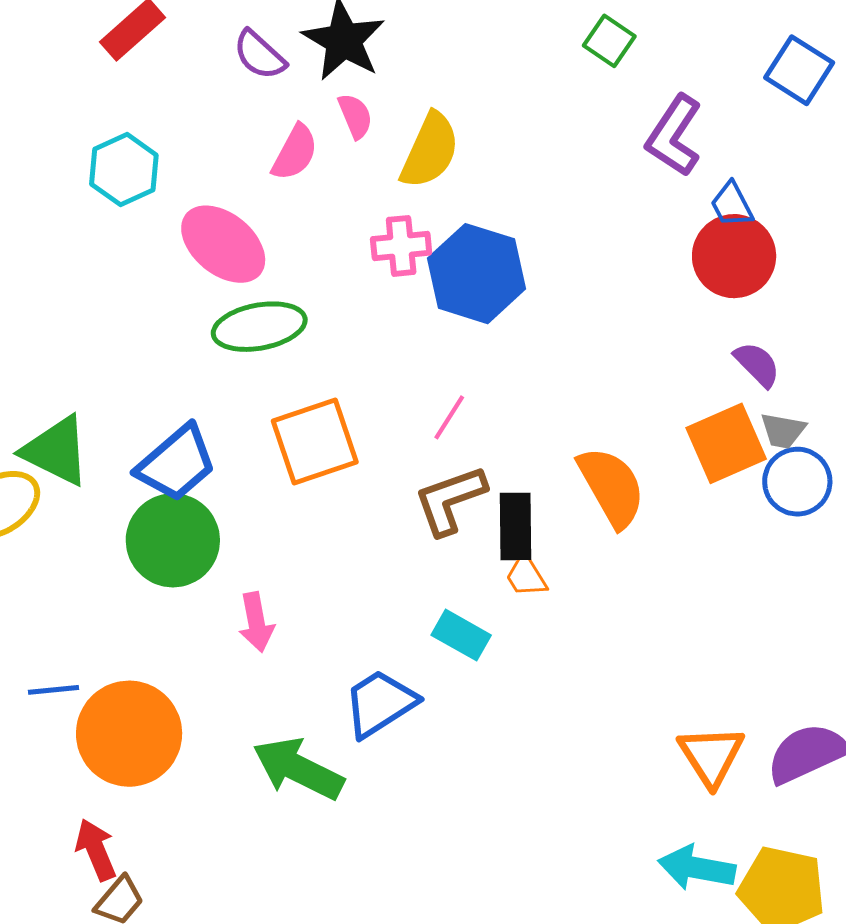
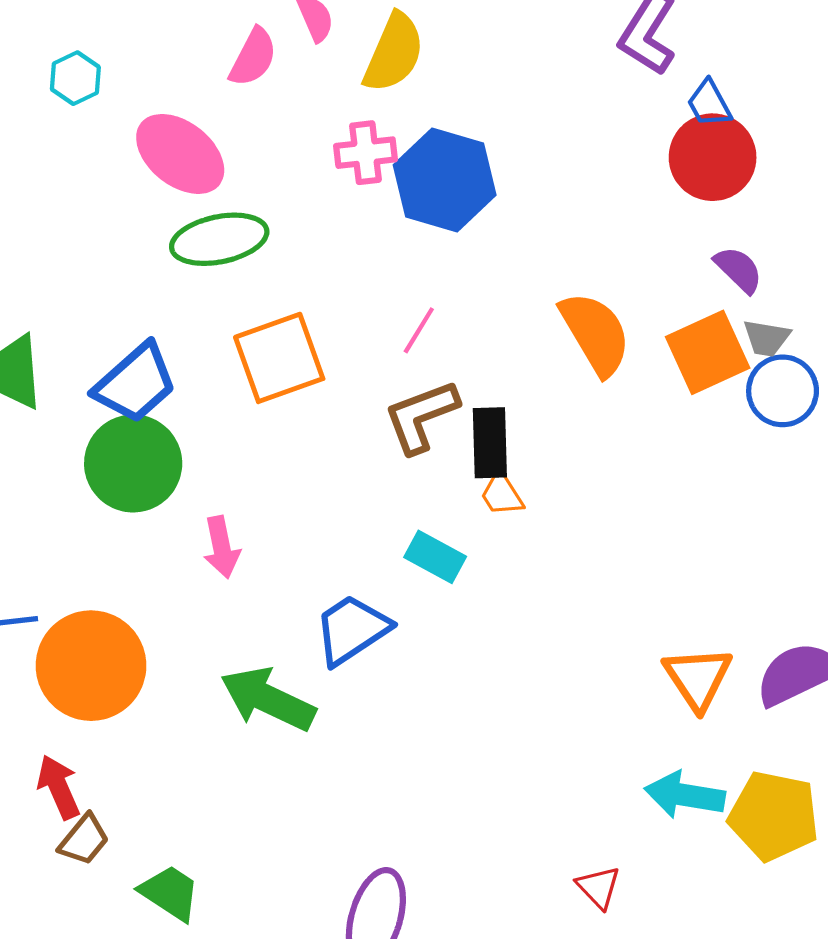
cyan hexagon: (124, 170) -> (75, 78), size x0.7
orange semicircle: (612, 487) -> (595, 333), moved

